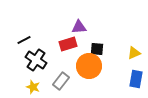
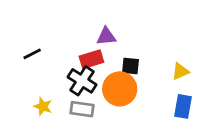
black cross: (36, 60) -> (82, 81), moved
gray rectangle: (61, 81) -> (82, 109), turned 60
yellow star: (33, 87) -> (43, 106), moved

